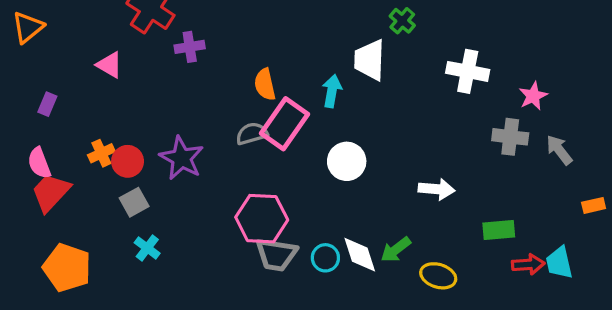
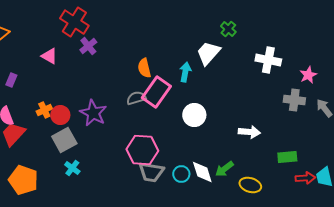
purple cross: (190, 47) -> (88, 46), moved, turned -30
white trapezoid: (370, 60) -> (208, 53), turned 40
gray square: (134, 202) -> (64, 140), size x1.4

